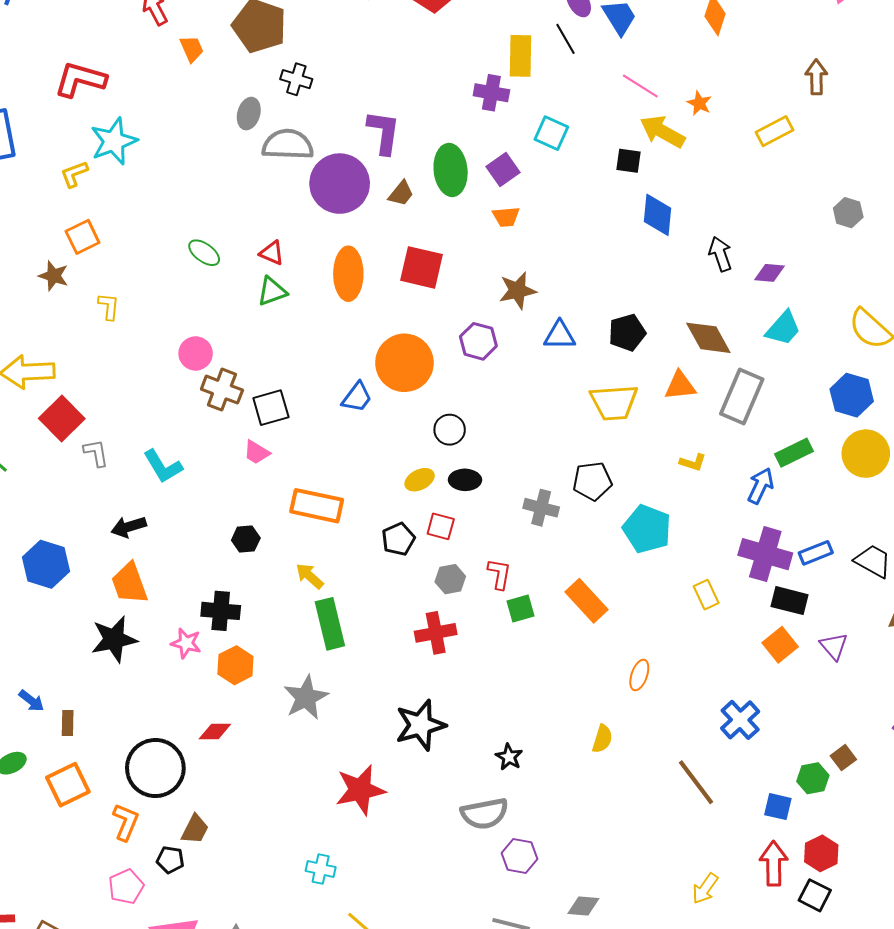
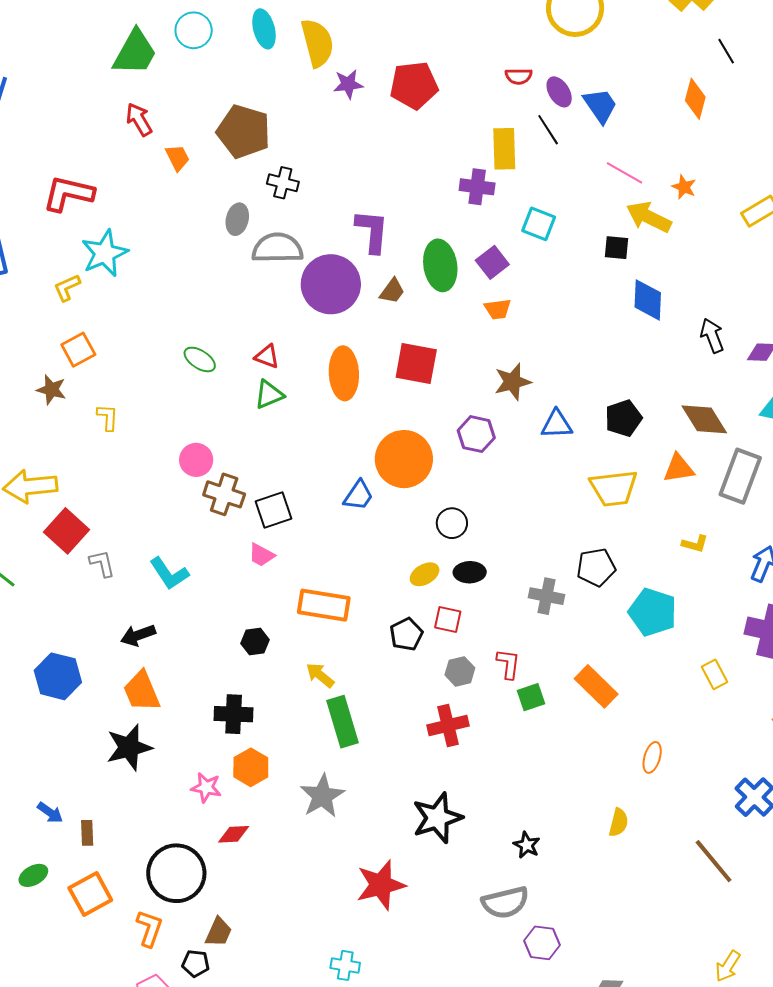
pink star: (186, 643) -> (206, 787), moved

